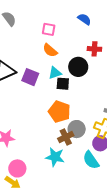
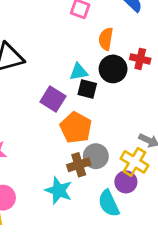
red cross: (94, 49) -> (140, 59), moved
orange semicircle: (50, 50) -> (106, 39), moved, turned 49
purple square: (30, 77) -> (53, 99), moved

